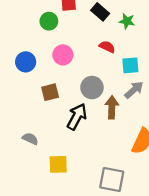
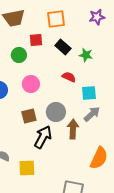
brown square: (50, 92) -> (29, 116), moved
yellow square: (58, 164) -> (27, 168), moved

